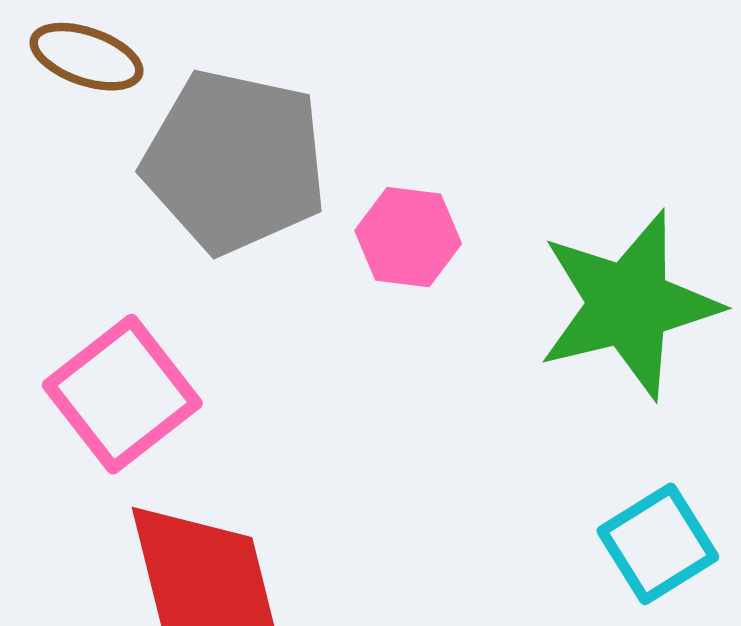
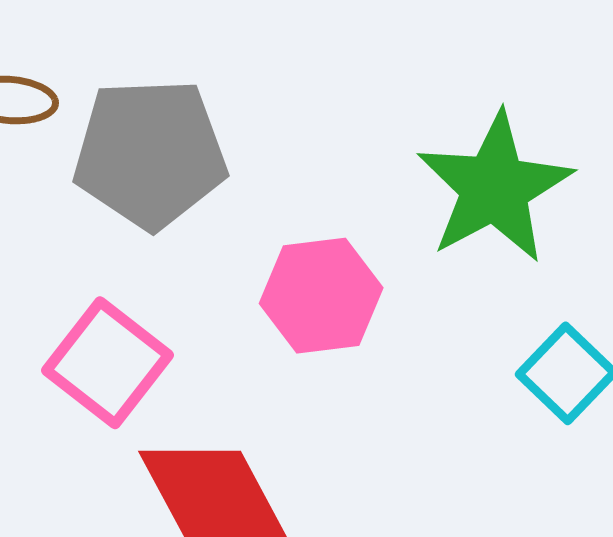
pink hexagon: (408, 237) -> (321, 296), moved, size x1.4

